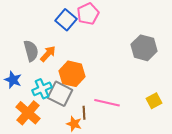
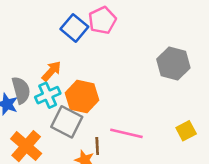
gray semicircle: (31, 51) -> (21, 90), moved
cyan cross: (42, 89) -> (48, 95), moved

